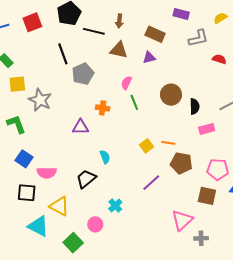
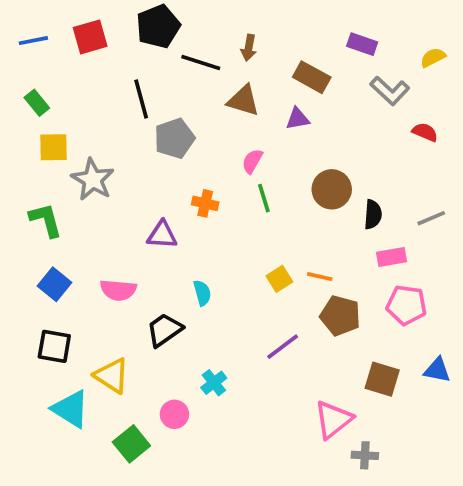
gray L-shape: (198, 38) -> (390, 91), turned 50
pink pentagon: (218, 169) -> (406, 305), moved
pink semicircle: (47, 173) -> (118, 290), moved

